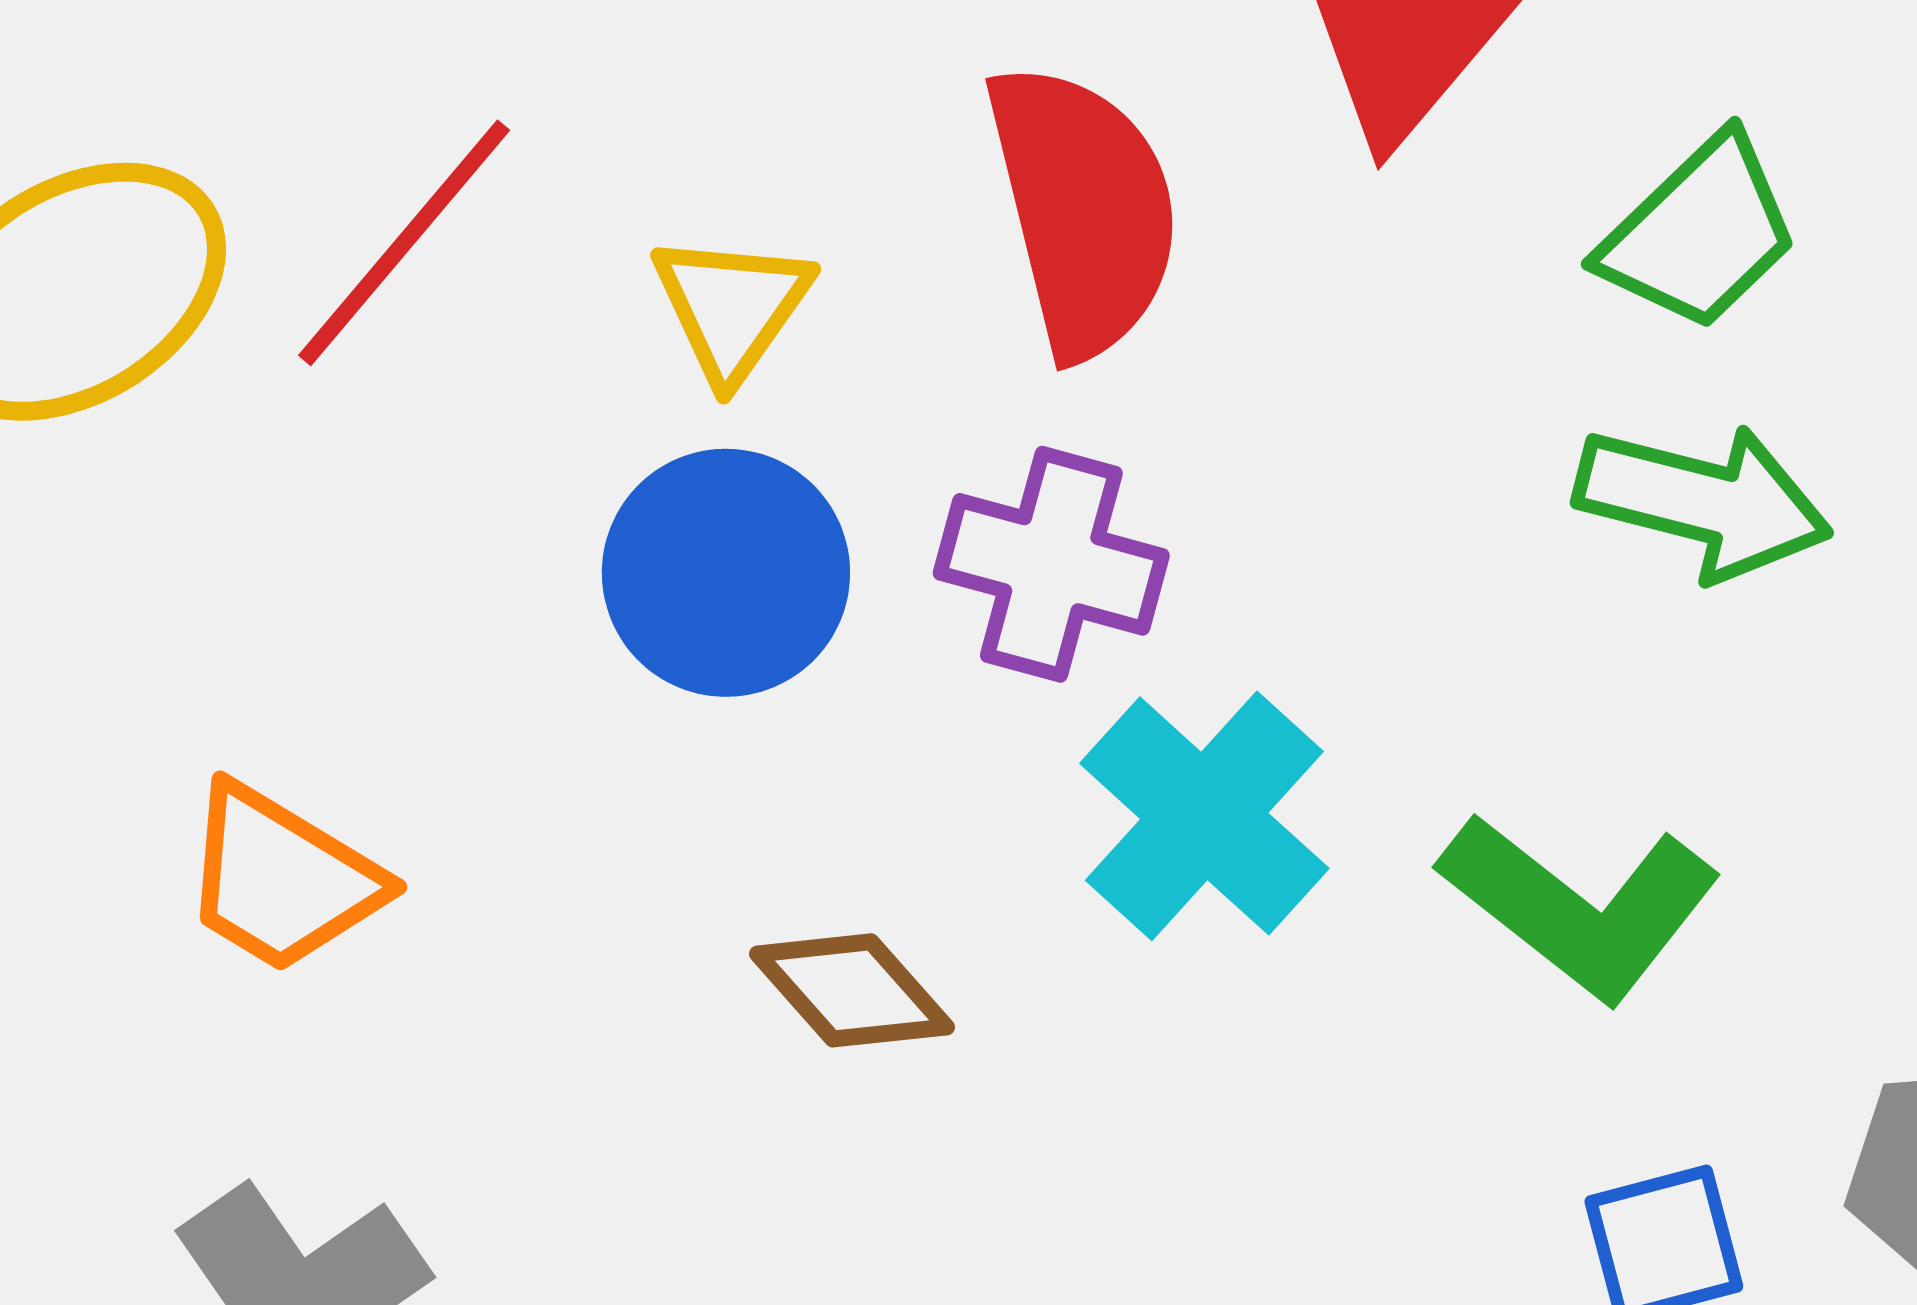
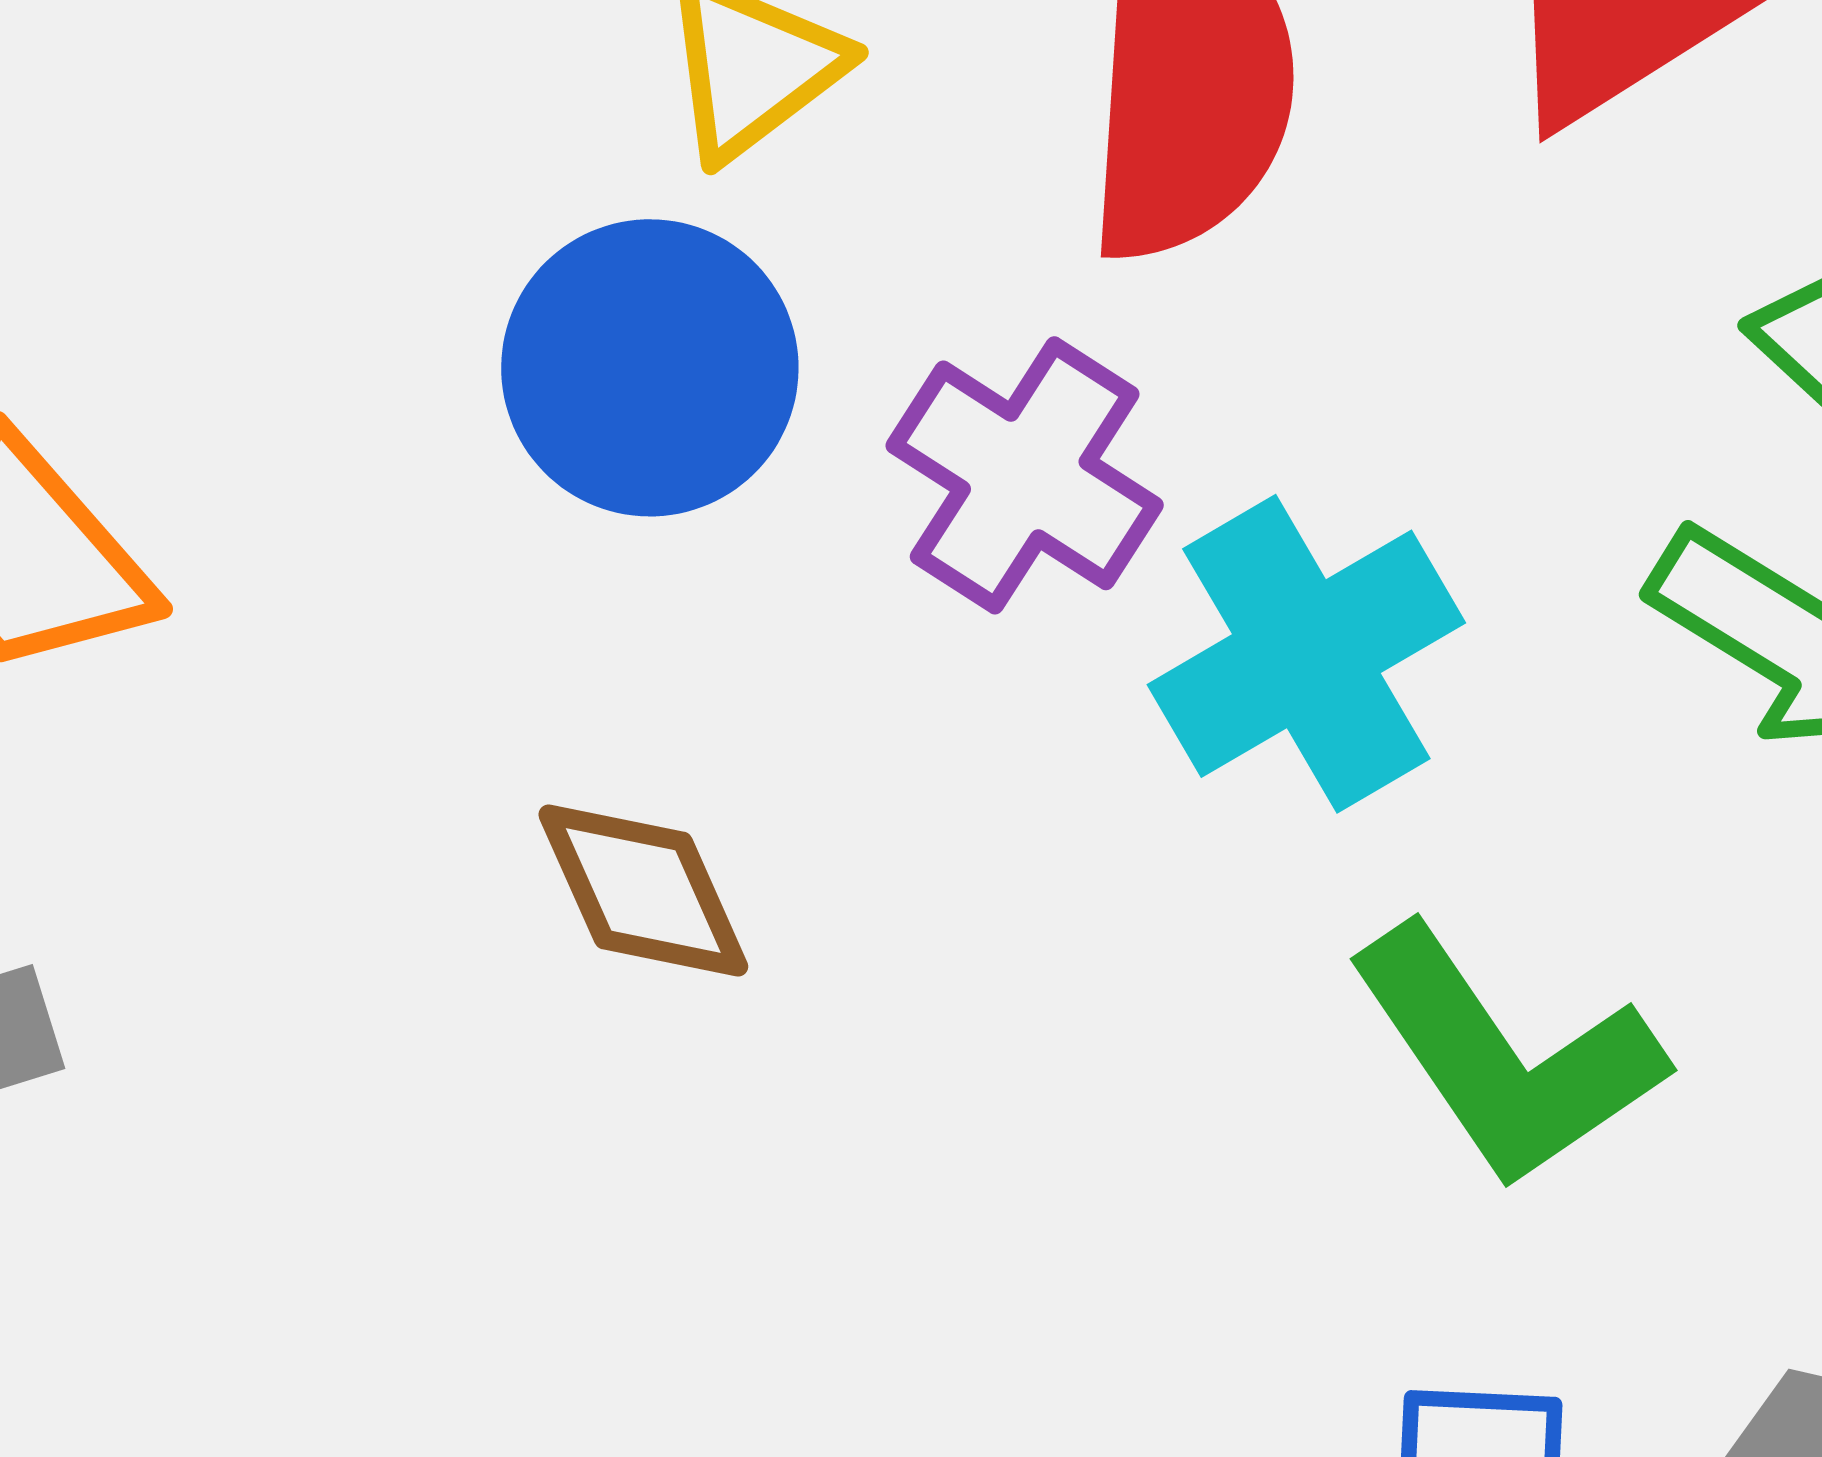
cyan cross: (1204, 816) -> (1306, 654), moved

